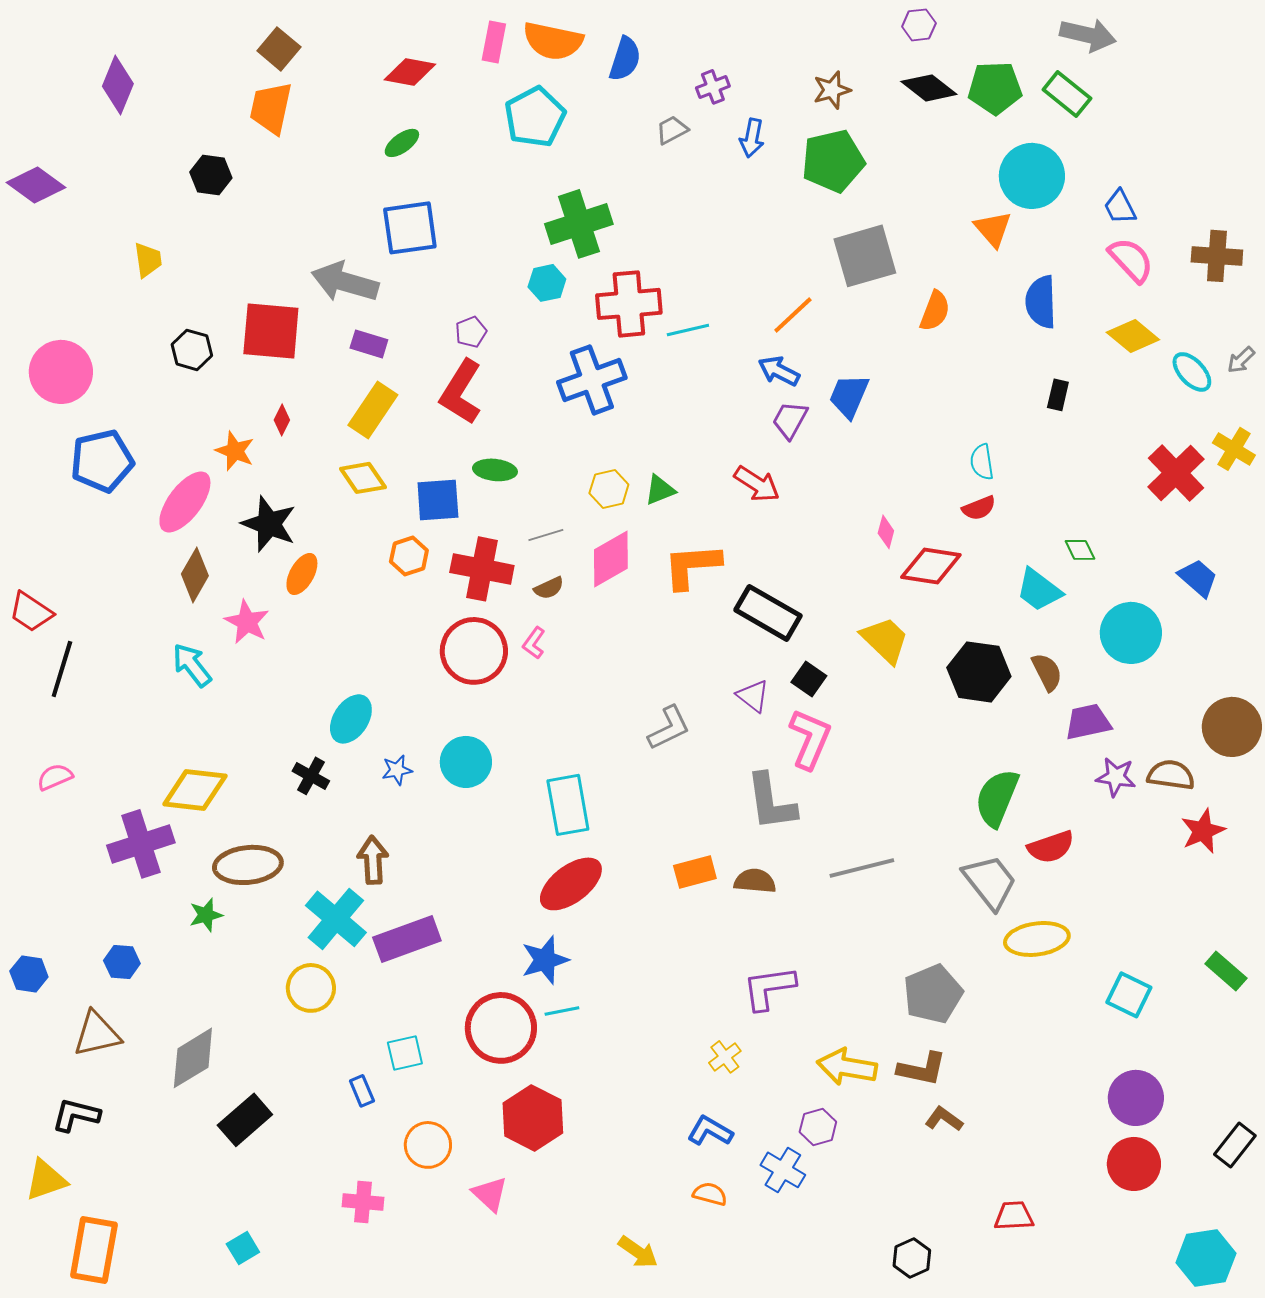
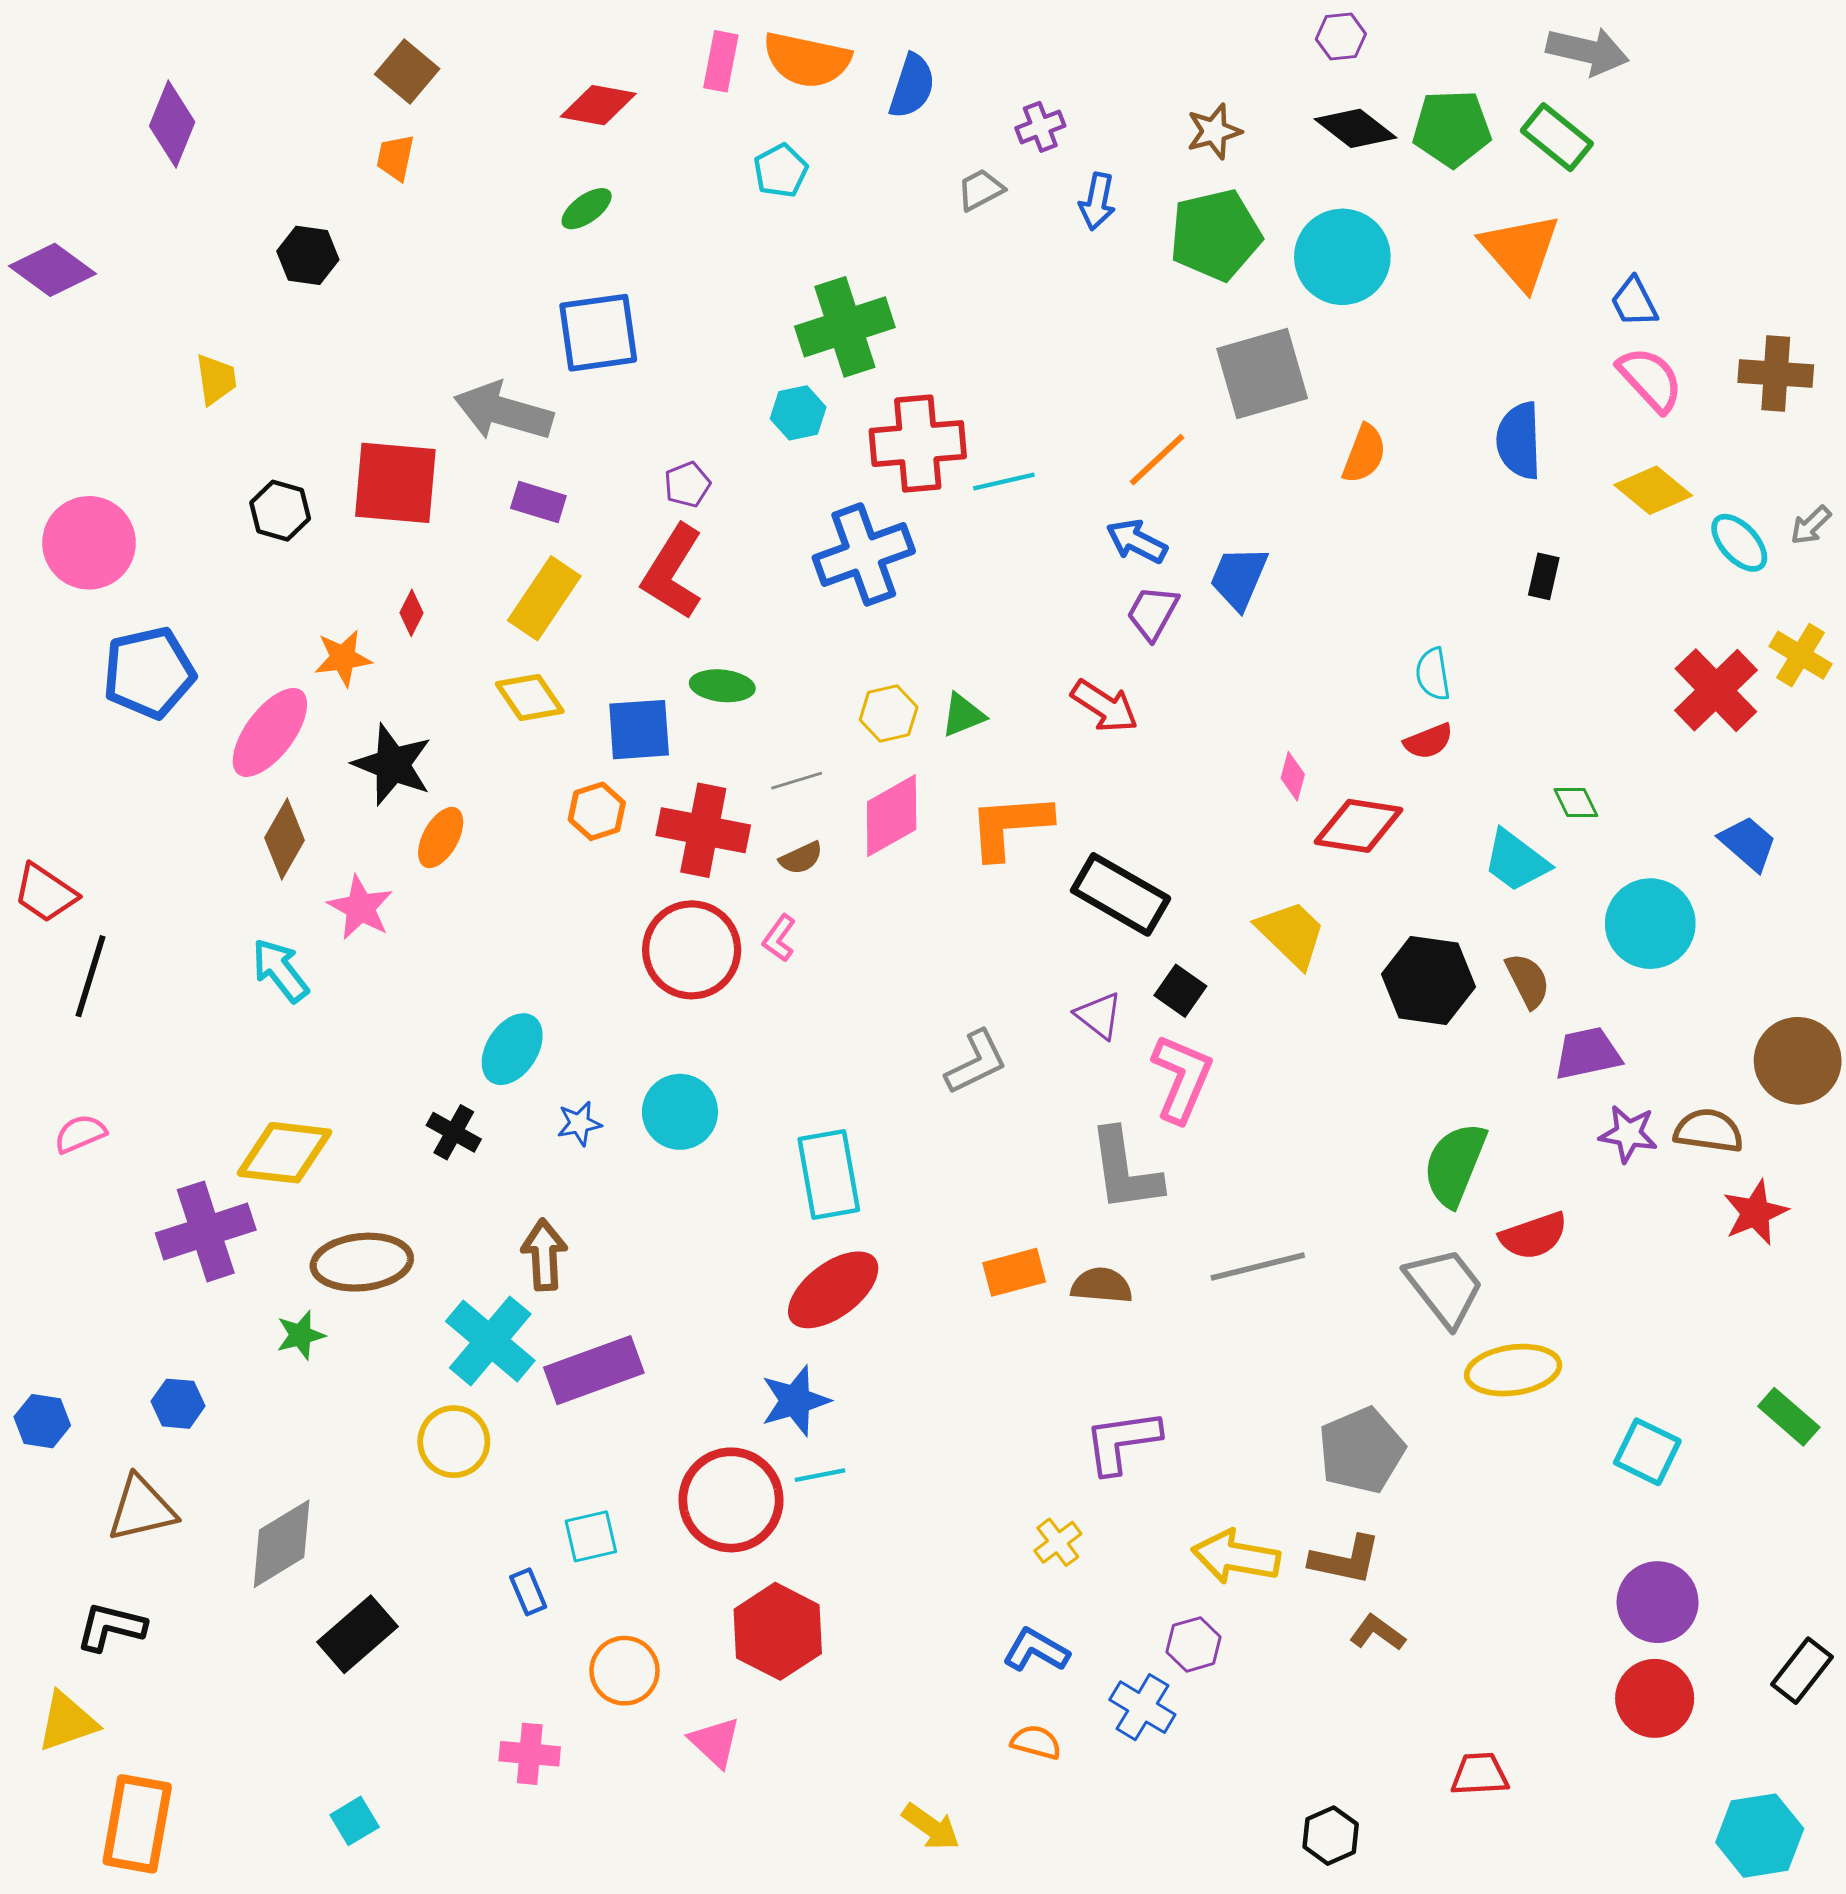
orange trapezoid: (271, 108) -> (395, 158), size x0.6
cyan pentagon: (535, 117) -> (781, 171), size x0.6
cyan circle: (1032, 176) -> (1342, 257), moved
orange triangle: (993, 229) -> (1520, 251), moved, size x1.5
orange star: (235, 451) -> (343, 658), turned -30

